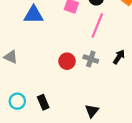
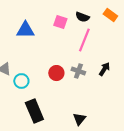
cyan circle: (17, 101) -> (21, 81), moved
black rectangle: (43, 102) -> (34, 111), size x1.6

